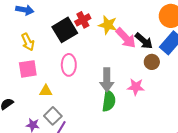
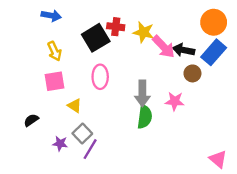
red cross: (83, 20) -> (116, 27), turned 35
black arrow: (144, 41) -> (184, 50), turned 150
yellow triangle: (46, 91) -> (75, 106), turned 32

